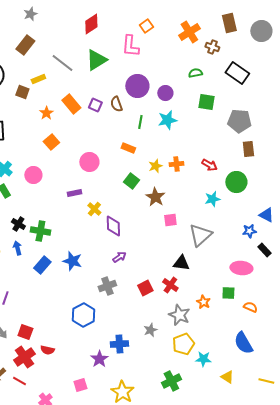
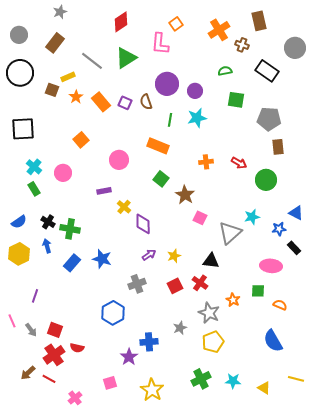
gray circle: (261, 31) -> (295, 48), moved
orange star: (46, 113) -> (76, 97), moved
orange rectangle: (128, 148) -> (158, 146), size x1.5
yellow star: (155, 166) -> (174, 256), moved
cyan star: (212, 199) -> (252, 217), moved
pink square: (170, 220) -> (200, 218), turned 32
cyan star: (203, 359) -> (233, 381), moved
yellow triangle: (227, 377) -> (264, 388), moved

